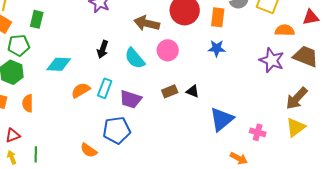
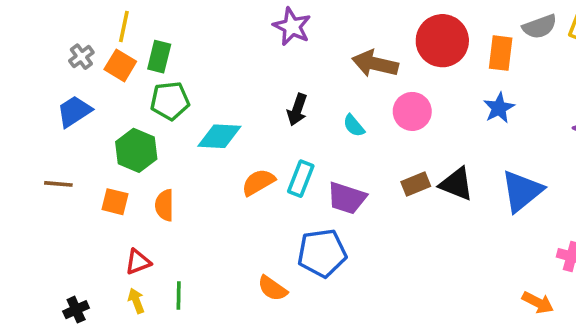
green rectangle: (37, 19) -> (159, 57), moved
green pentagon: (19, 45) -> (170, 101), moved
blue star: (217, 48) -> (499, 108), turned -30
cyan semicircle: (135, 58) -> (354, 126), size x0.6
black triangle: (193, 91) -> (456, 184), size x1.5
blue triangle: (222, 119) -> (522, 191), moved

